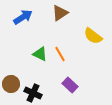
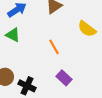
green triangle: (40, 54) -> (13, 35), moved

